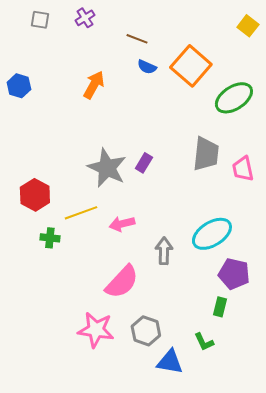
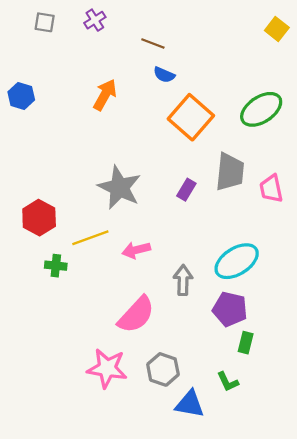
orange square: (191, 66) -> (191, 117), moved
purple rectangle: (144, 163) -> (186, 190), moved
purple pentagon: (234, 274) -> (230, 309), moved

